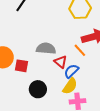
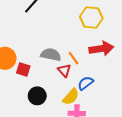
orange line: (80, 50) -> (74, 58), moved
blue semicircle: (71, 71) -> (86, 83), moved

